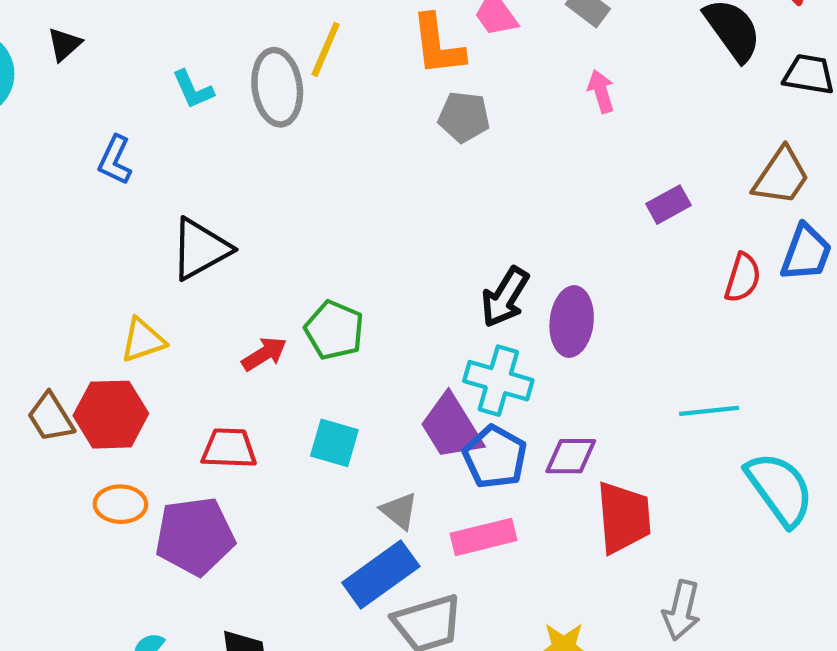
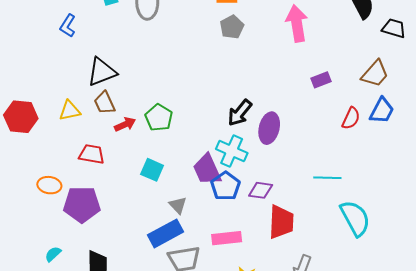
pink arrow: (601, 91) -> (297, 23), size x1.8
gray pentagon: (464, 117) -> (232, 27), turned 30
red hexagon: (111, 415) -> (21, 117), moved
brown trapezoid: (51, 417) -> (105, 103), moved
red trapezoid: (229, 448) -> (92, 154), moved
pink rectangle: (483, 537) -> (227, 238), moved

